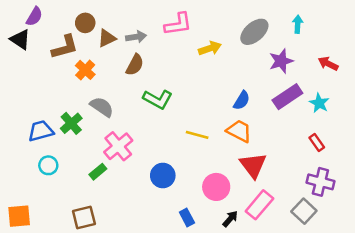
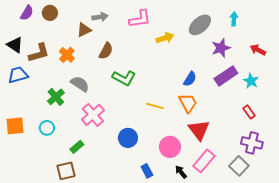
brown circle: (85, 23) -> (50, 13), moved
gray arrow: (136, 37) -> (100, 17), moved
black triangle: (20, 39) -> (15, 45), moved
brown L-shape: (65, 47) -> (39, 53), moved
blue trapezoid: (41, 131) -> (18, 75), moved
orange trapezoid: (239, 131) -> (188, 103), turned 35
cyan circle: (48, 165) -> (47, 128), moved
green rectangle: (98, 172) -> (77, 147), moved
orange square: (19, 216) -> (15, 126), moved
black arrow: (230, 219) -> (181, 172), turned -80

